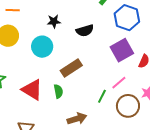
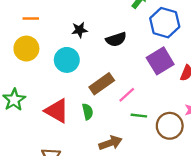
pink line: (119, 83) -> (127, 95), moved
green line: (102, 96) -> (139, 116), turned 72

